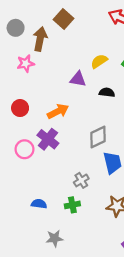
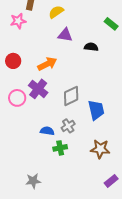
yellow semicircle: (99, 61) -> (56, 12), moved
gray diamond: (98, 137) -> (71, 96), moved
blue semicircle: (39, 204) -> (47, 131), moved
gray star: (55, 238) -> (33, 181), moved

